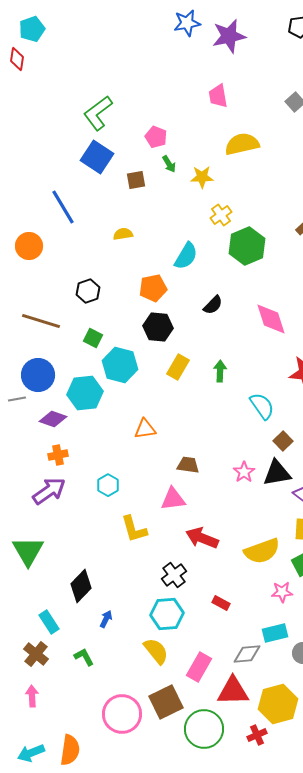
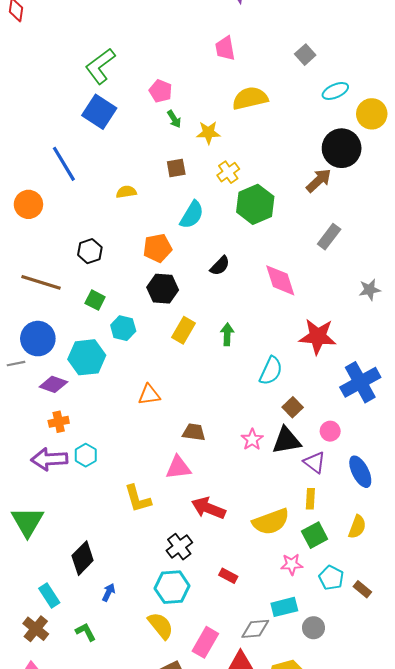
brown square: (136, 180) -> (176, 168), moved
cyan hexagon: (120, 365) -> (123, 328), size x0.7
cyan semicircle: (262, 406) -> (271, 371), turned 60
cyan hexagon: (108, 485) -> (86, 455), moved
purple arrow: (49, 491) -> (49, 459), turned -148

